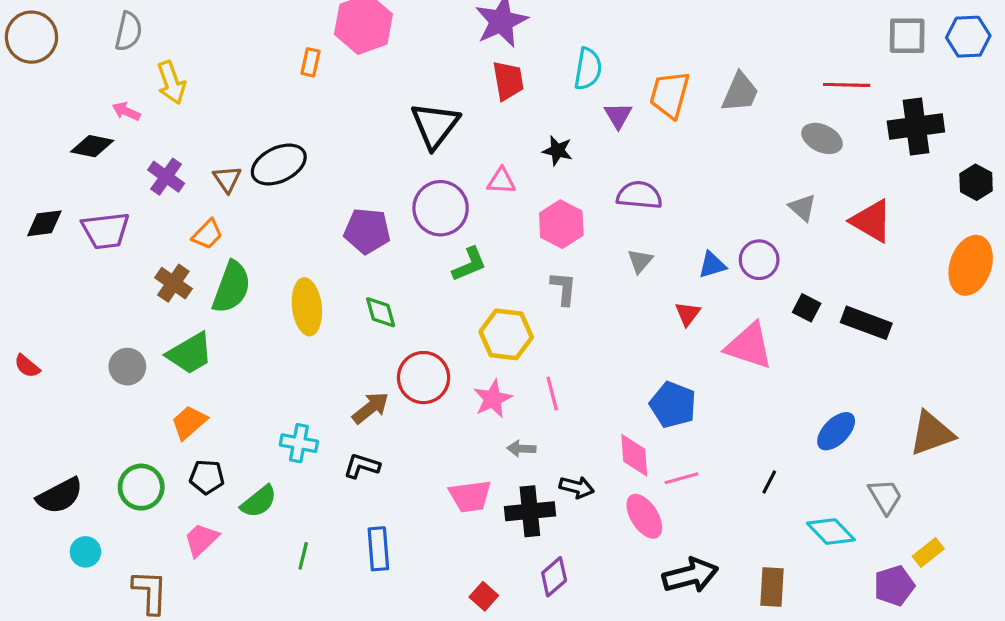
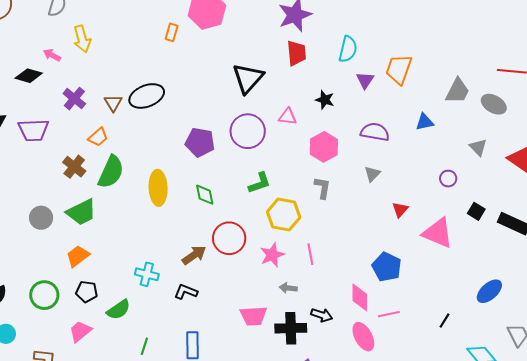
gray trapezoid: (740, 92) -> (458, 91), moved
purple circle: (759, 260) -> (448, 179), size x0.7
green L-shape: (469, 264) -> (260, 183), moved
blue triangle: (712, 265) -> (425, 122), moved

